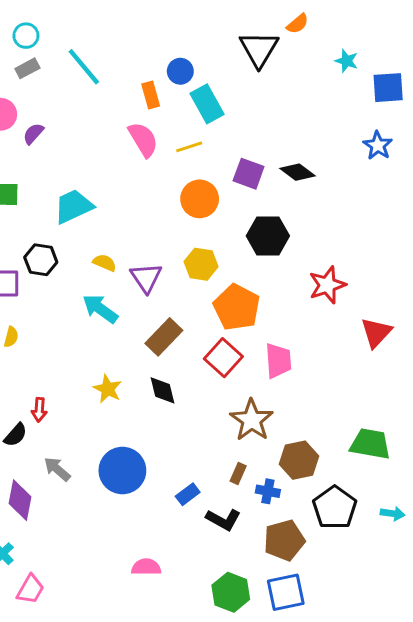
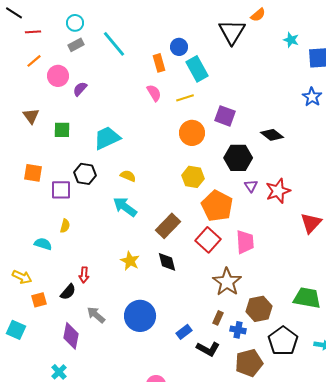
pink semicircle: (143, 140) -> (154, 93), size x0.7
black diamond: (298, 172) -> (272, 135), moved
purple triangle: (146, 278) -> (251, 186), moved, size x0.6

